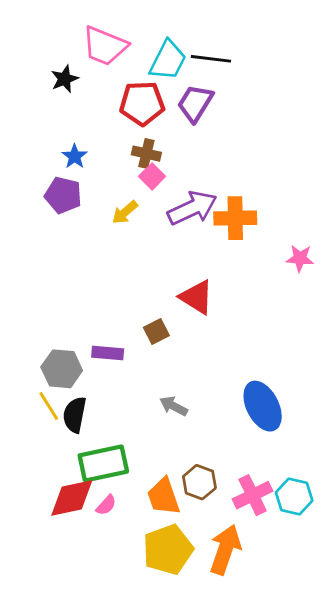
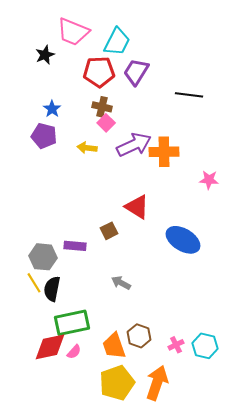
black line: (211, 59) -> (189, 95), moved
yellow arrow: (125, 212) -> (87, 148), turned 48
blue ellipse: (263, 406) -> (183, 240), moved, turned -32
pink cross: (253, 495) -> (176, 345), size x0.6

